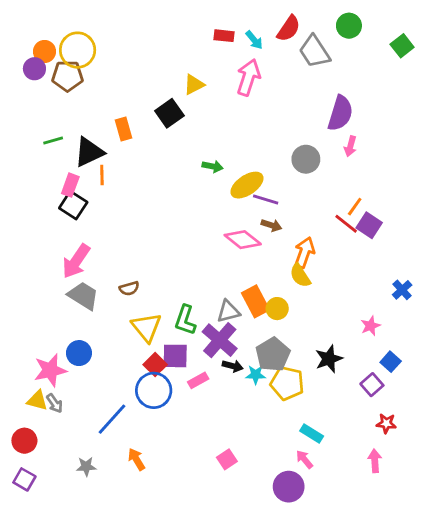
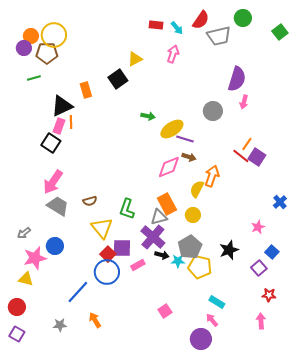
gray trapezoid: (314, 51) -> (219, 36), turned -70
pink arrow: (248, 77) -> (173, 54), size x0.7
green line: (53, 141) -> (34, 78), moved
pink rectangle: (70, 185) -> (59, 126), moved
pink diamond: (243, 240) -> (169, 167), turned -60
yellow semicircle: (300, 276) -> (197, 189), moved, turned 60
orange rectangle: (256, 301) -> (167, 204), moved
green L-shape: (185, 320) -> (127, 209), moved
gray arrow: (55, 403) -> (24, 233), moved, turned 88
pink square: (227, 459) -> (165, 311), moved

